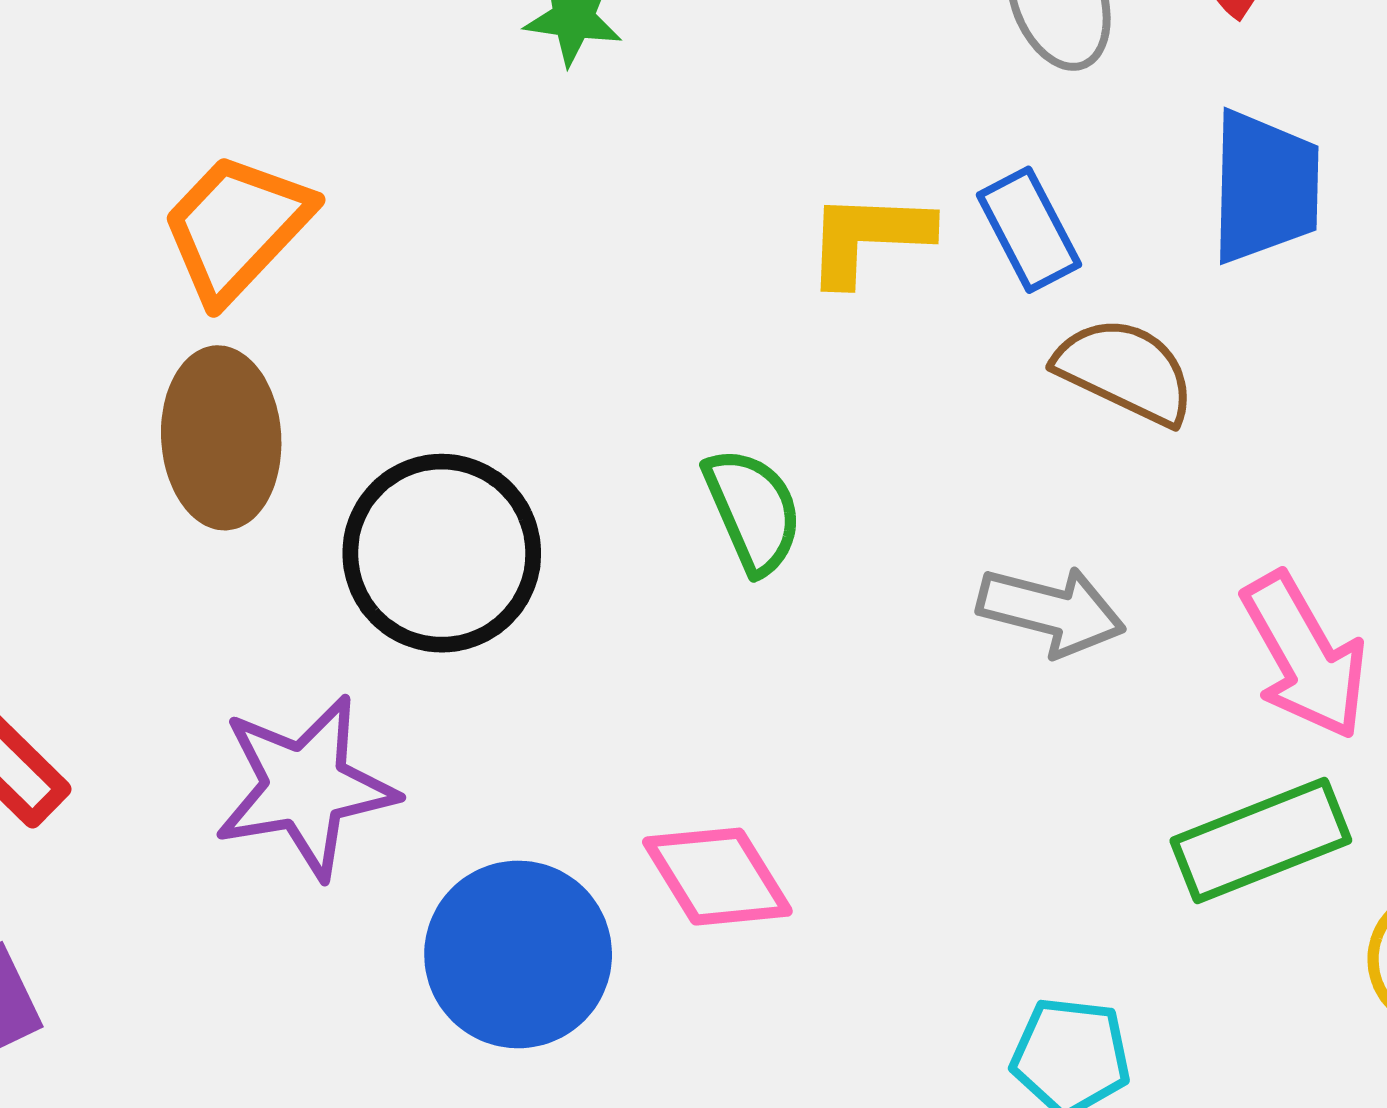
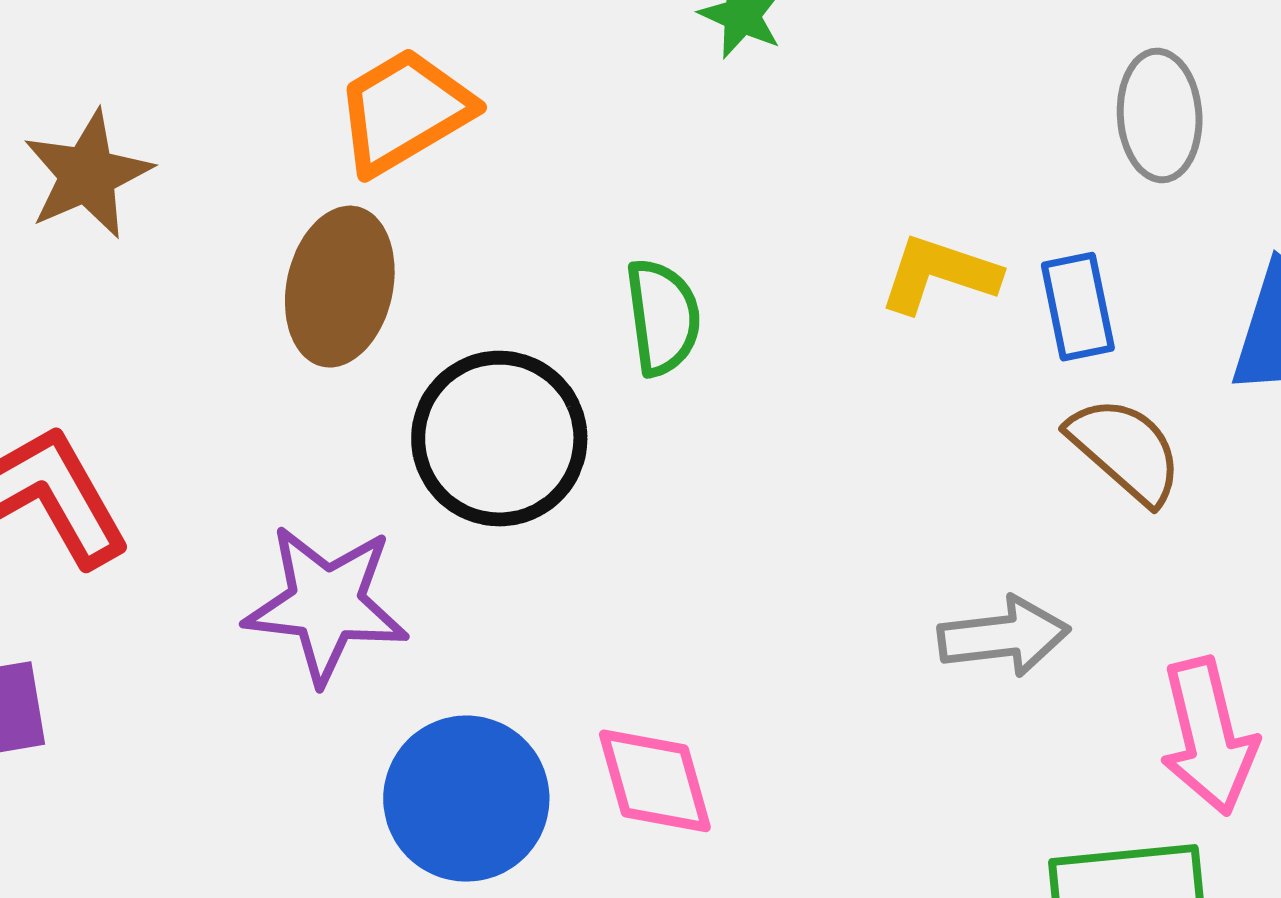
green semicircle: (753, 511) -> (663, 317), moved
gray arrow: (1051, 611) -> (1004, 636), turned -37

